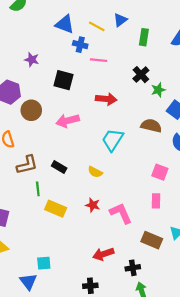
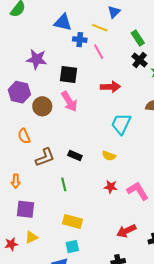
yellow line: (97, 26) -> (100, 28), moved
green rectangle: (144, 37) -> (138, 38), moved, turned -35
purple star: (32, 60) -> (37, 59), size x1.5
pink line: (99, 60) -> (99, 52), turned 63
pink arrow: (68, 121) -> (69, 101), moved, turned -100
green line: (38, 189) -> (64, 184), moved
yellow rectangle: (56, 209) -> (72, 222), moved

